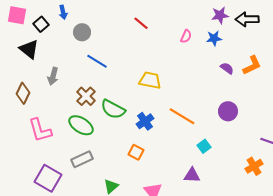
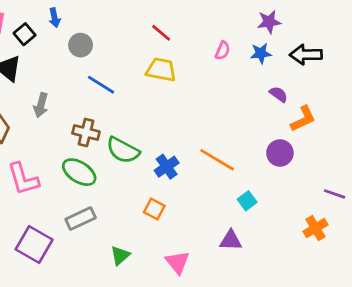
black arrow: (247, 19) -> (306, 55), moved
orange L-shape: (252, 65) -> (303, 119), moved
yellow trapezoid: (150, 80) -> (161, 70), moved
brown cross: (86, 96) -> (86, 132), turned -30

